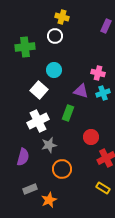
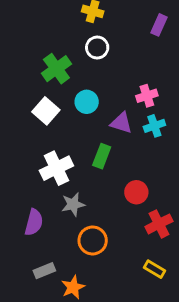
white circle: (55, 36) -> (97, 48), moved
green cross: (25, 47) -> (56, 69), moved, turned -30
cyan circle: (54, 70) -> (87, 102), moved
pink cross: (98, 73) -> (147, 96), turned -32
white square: (39, 90) -> (46, 111), moved

